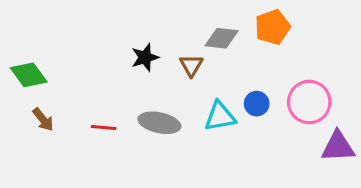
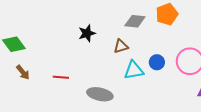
brown triangle: (191, 65) -> (121, 46), moved, turned 42
gray ellipse: (159, 123) -> (100, 94), moved

